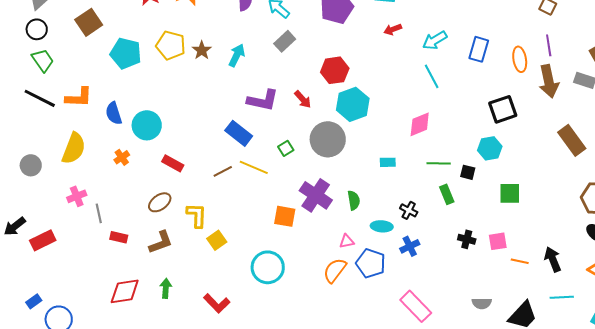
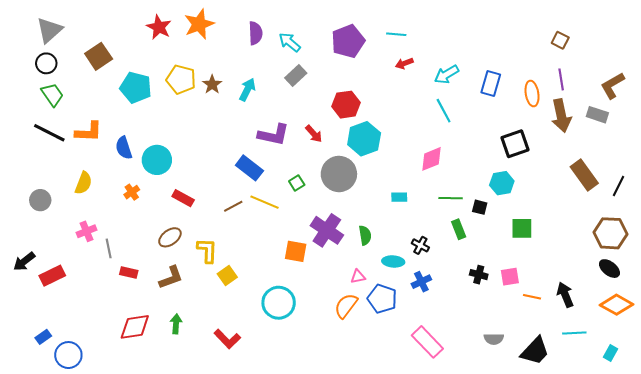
yellow semicircle: (74, 148) -> (83, 183), size x0.7

